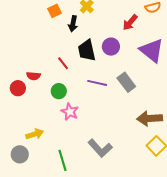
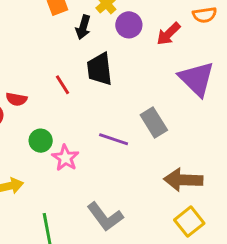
purple circle: (111, 47) -> (129, 25), moved
purple line: (97, 83) -> (114, 139), moved
green circle: (59, 91) -> (41, 141), moved

